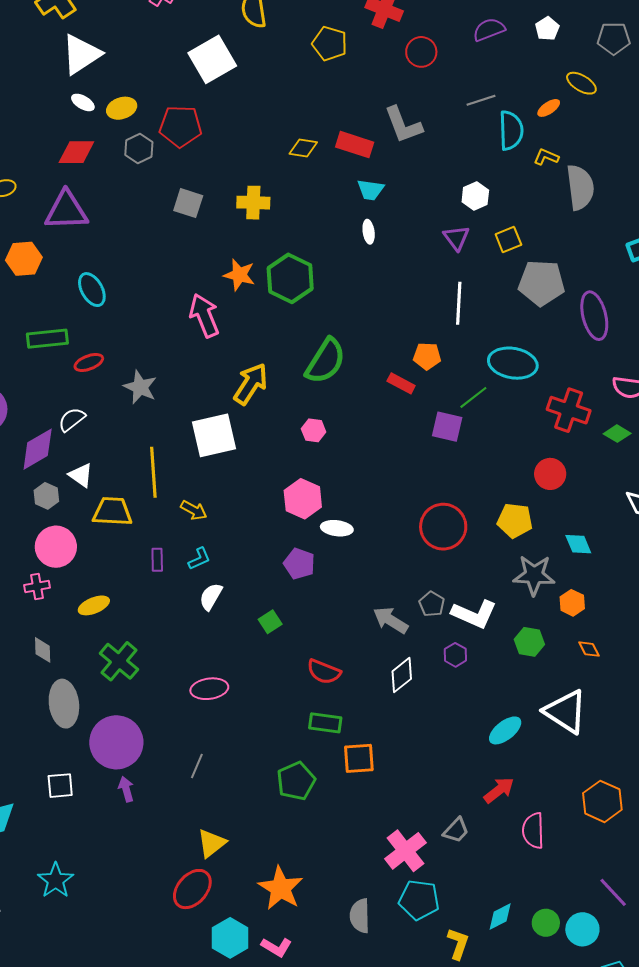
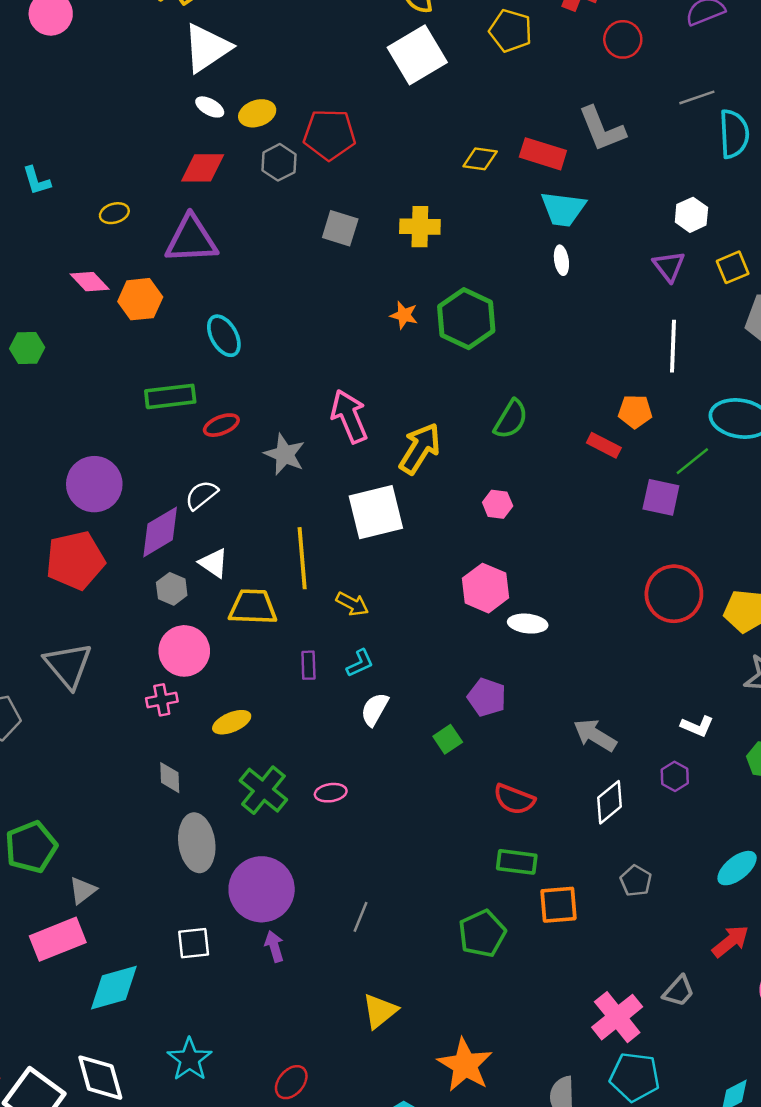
white square: (212, 59) -> (417, 55), moved
cyan trapezoid: (371, 190) -> (563, 209), size x1.4
orange star: (239, 275) -> (404, 315), size x0.7
pink arrow: (204, 315) -> (349, 416), moved
green semicircle: (325, 361) -> (511, 419), size x0.7
red circle: (443, 527) -> (674, 594), moved
purple pentagon: (299, 564) -> (487, 697), moved
gray pentagon: (432, 604) -> (636, 881), moved
white L-shape: (474, 614) -> (697, 726), size x0.6
pink ellipse: (209, 689) -> (331, 793), moved, size x0.7
red ellipse: (192, 889) -> (291, 1082), moved, size x0.7

